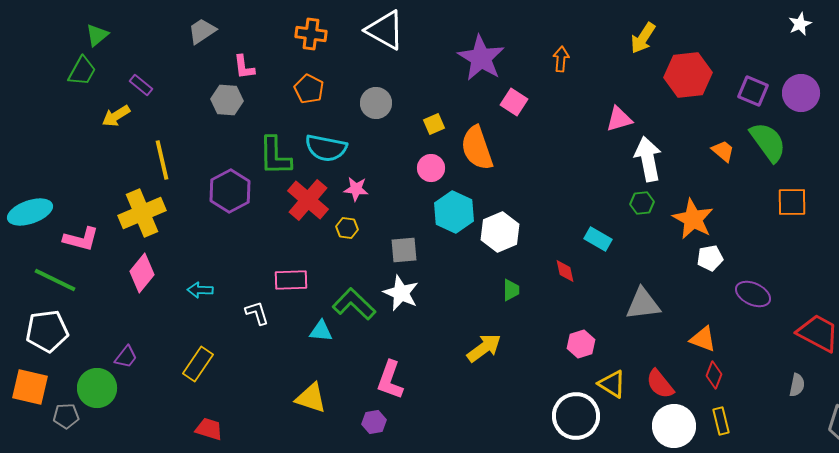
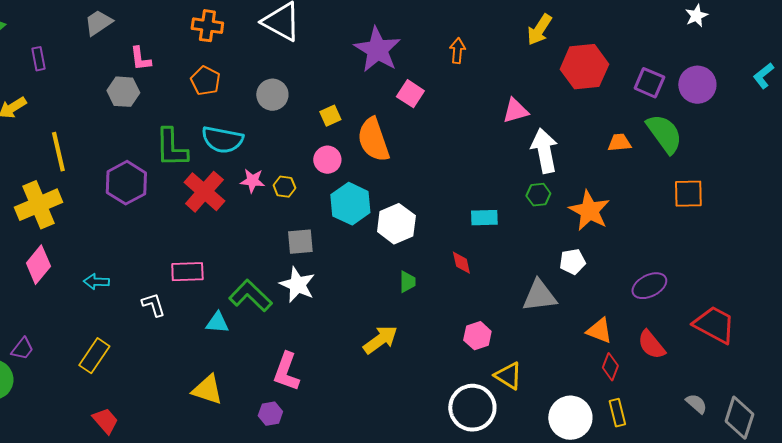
purple rectangle: (141, 85) -> (38, 59), moved, turned 40
orange trapezoid: (723, 151) -> (619, 143), turned -45
yellow hexagon: (347, 228) -> (284, 187), moved
cyan rectangle: (598, 239) -> (484, 218), moved, turned -32
white pentagon: (710, 258) -> (572, 262), moved
purple ellipse: (753, 294) -> (649, 286), turned -52
red semicircle: (660, 384) -> (651, 345), moved
gray semicircle: (797, 385) -> (696, 404), moved, turned -60
red trapezoid: (209, 429) -> (105, 421), turned 32

